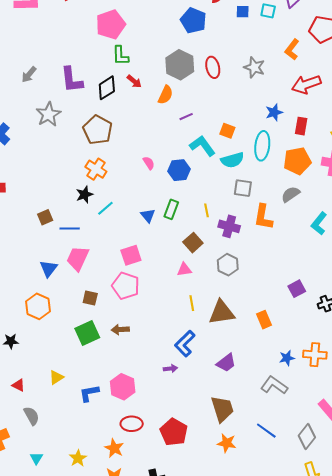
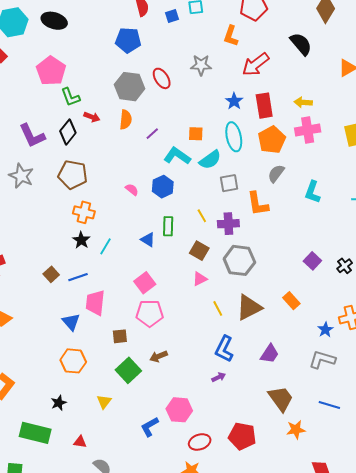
red rectangle: (301, 126) -> (264, 106), size x1.4
gray hexagon: (228, 265) -> (239, 260), size x1.4
yellow triangle: (56, 377) -> (104, 402), moved

